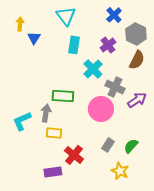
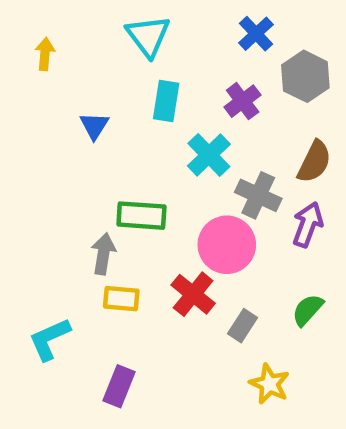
blue triangle: (34, 38) -> (94, 126), moved
brown semicircle: (137, 60) -> (314, 162), moved
purple arrow: (137, 100) -> (308, 225), turned -36
cyan L-shape: (22, 121) -> (49, 339), moved
green semicircle: (131, 146) -> (308, 310), moved
red cross: (74, 155) -> (193, 294), moved
purple rectangle: (53, 172) -> (119, 386), turned -60

